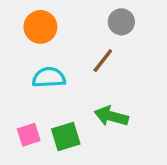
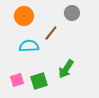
brown line: (103, 61) -> (51, 33), moved
green arrow: (111, 116) -> (66, 69), turned -72

